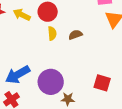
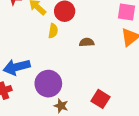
yellow semicircle: (52, 33) -> (53, 31), moved

